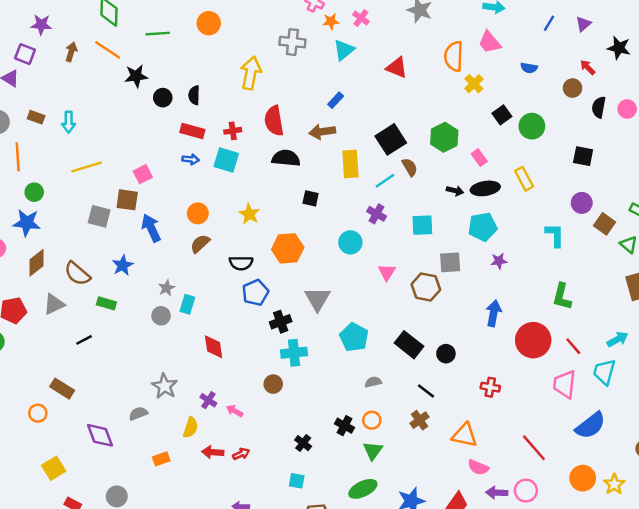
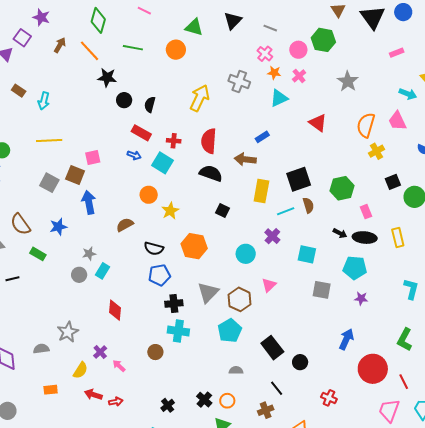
orange circle: (198, 213) -> (149, 195), moved
brown hexagon: (426, 287) -> (240, 299), moved

